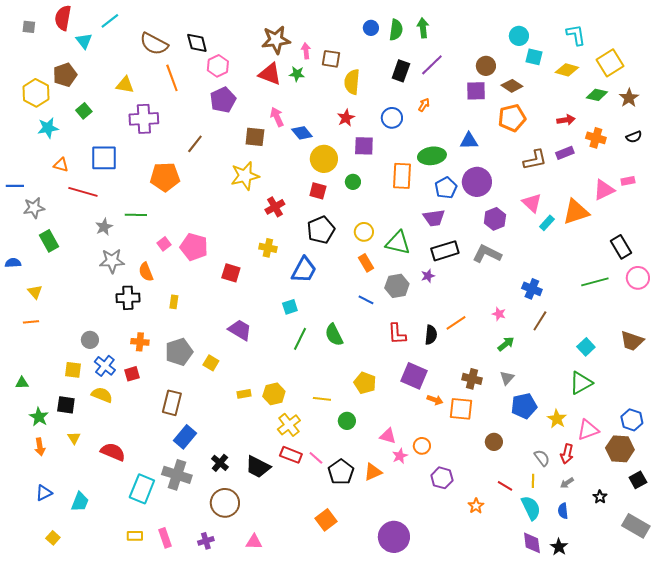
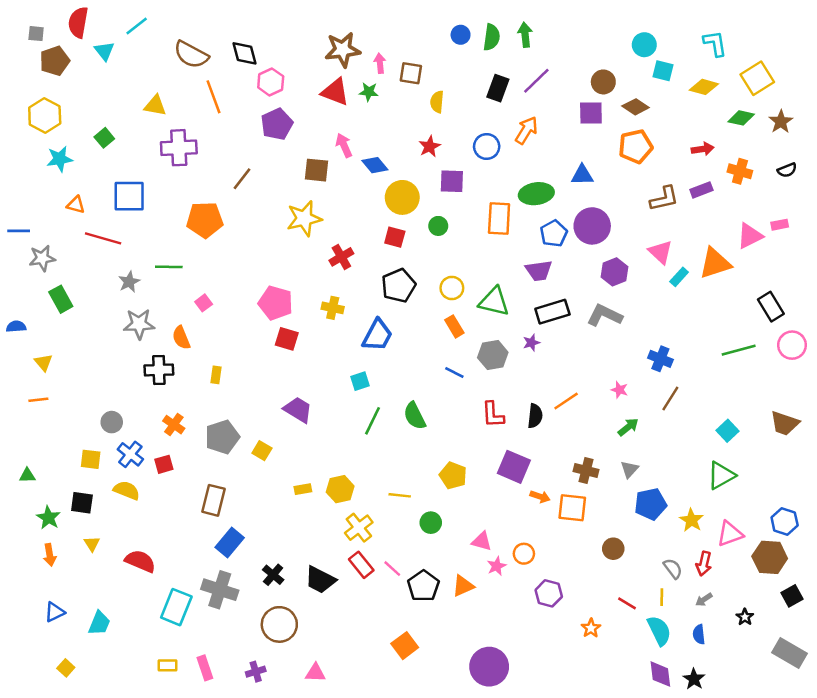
brown pentagon: (65, 75) -> (55, 61), moved
yellow semicircle: (352, 82) -> (437, 102), size x0.7
orange arrow: (424, 105) -> (526, 130), size x1.6
pink pentagon: (194, 247) -> (276, 303), moved
orange cross: (140, 342) -> (174, 425), turned 30
red rectangle: (291, 455) -> (361, 565), turned 30

